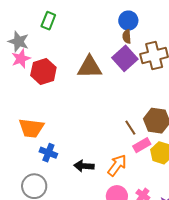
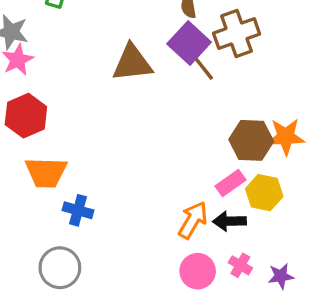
red hexagon: (43, 71) -> (26, 116), moved
brown line: (130, 128) -> (204, 69), moved
black arrow: (84, 166) -> (229, 221), moved

